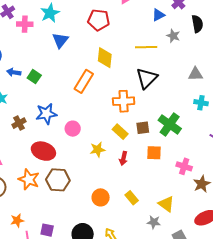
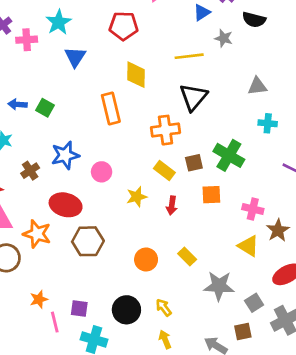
black semicircle: (197, 24) -> (254, 20), turned 120
orange rectangle: (84, 81) -> (111, 109), turned -40
orange star: (29, 179) -> (37, 234), moved
yellow triangle: (166, 204) -> (248, 246), moved
gray star: (154, 222) -> (219, 286), size x1.6

